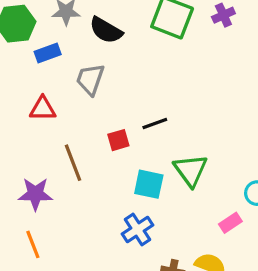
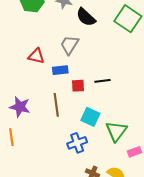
blue rectangle: (48, 53) -> (60, 70), moved
brown line: (73, 163) -> (56, 105), moved
green triangle: (191, 170) -> (116, 131), moved

